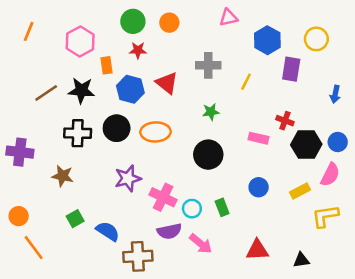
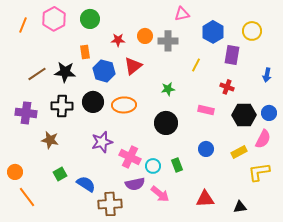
green circle: (133, 21) -> (90, 19), moved
orange circle: (169, 23) -> (145, 36), moved
pink hexagon: (80, 41) -> (54, 19), moved
red star: (138, 50) -> (118, 40), moved
gray cross: (208, 65) -> (168, 41), moved
red triangle: (167, 83) -> (133, 66), turned 42
red cross: (285, 121) -> (227, 87), moved
purple cross: (20, 152) -> (26, 113), moved

